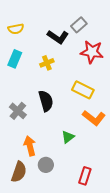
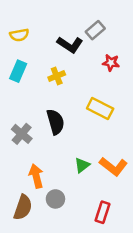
red star: (92, 52) -> (111, 63), size x0.6
orange L-shape: (94, 118) -> (113, 166), moved

